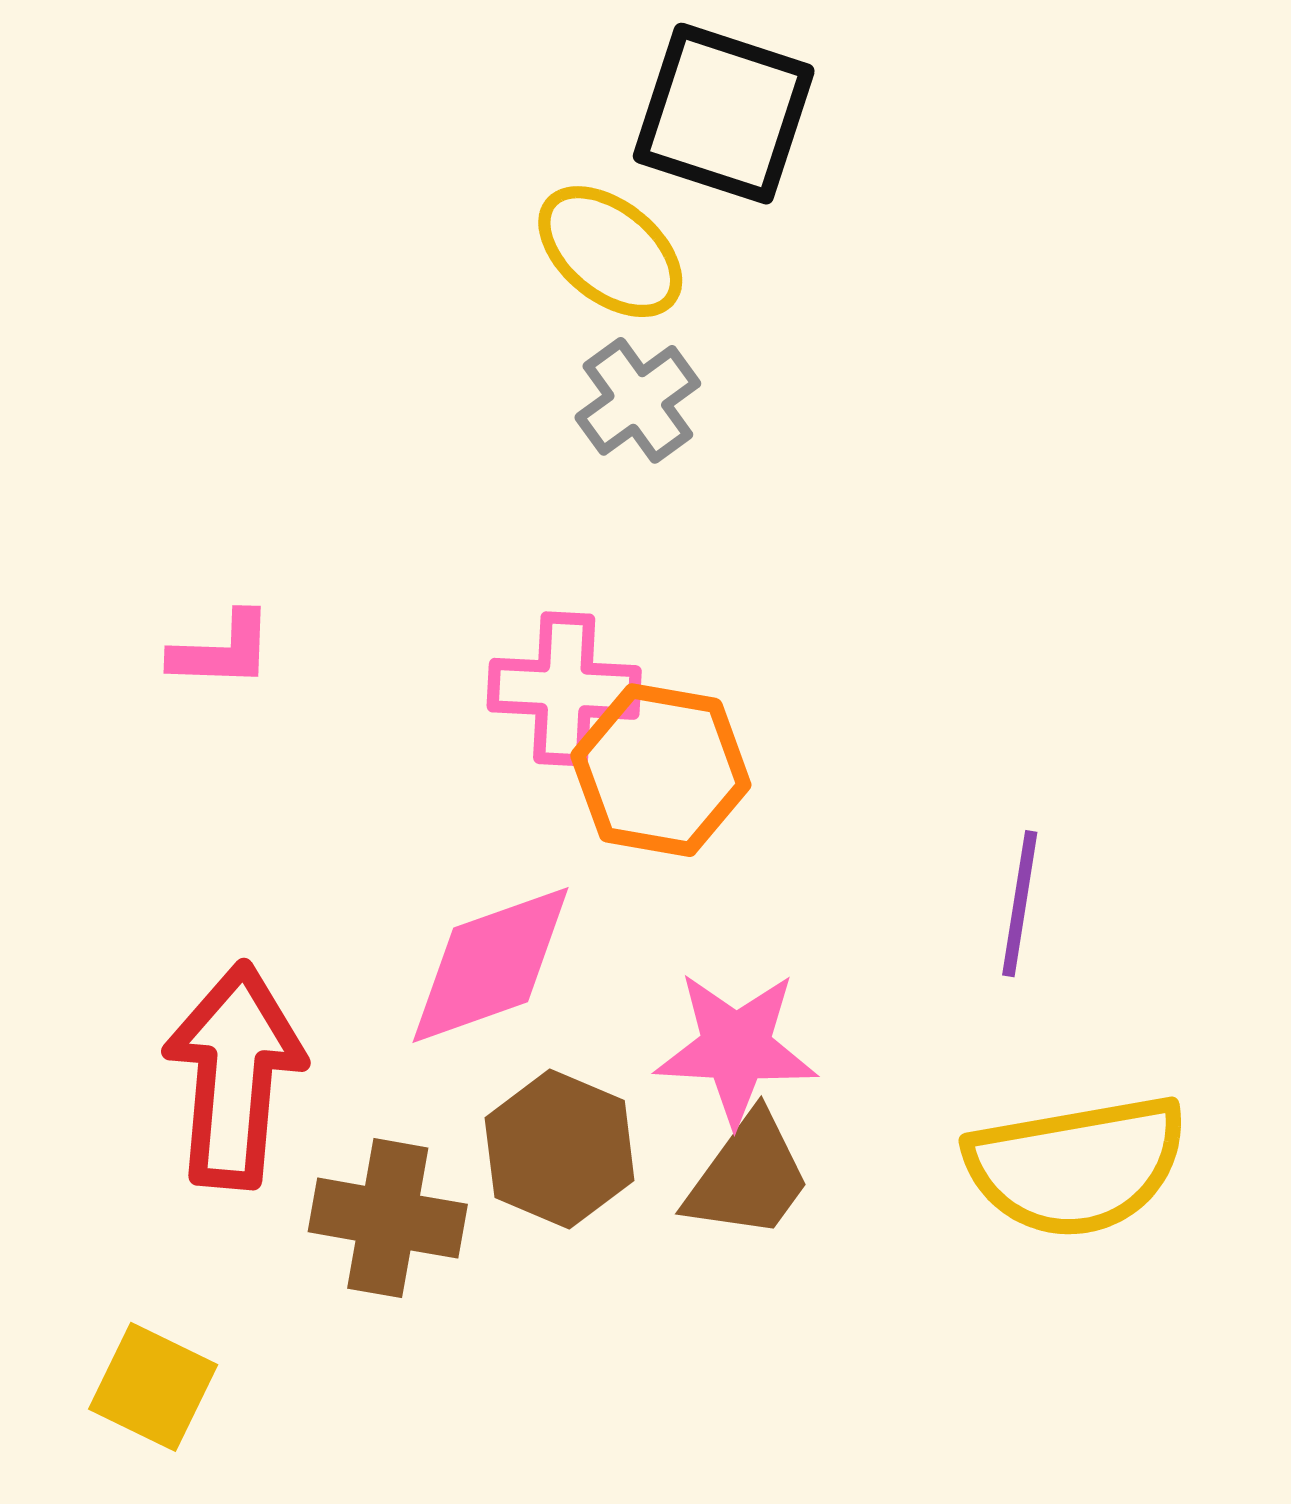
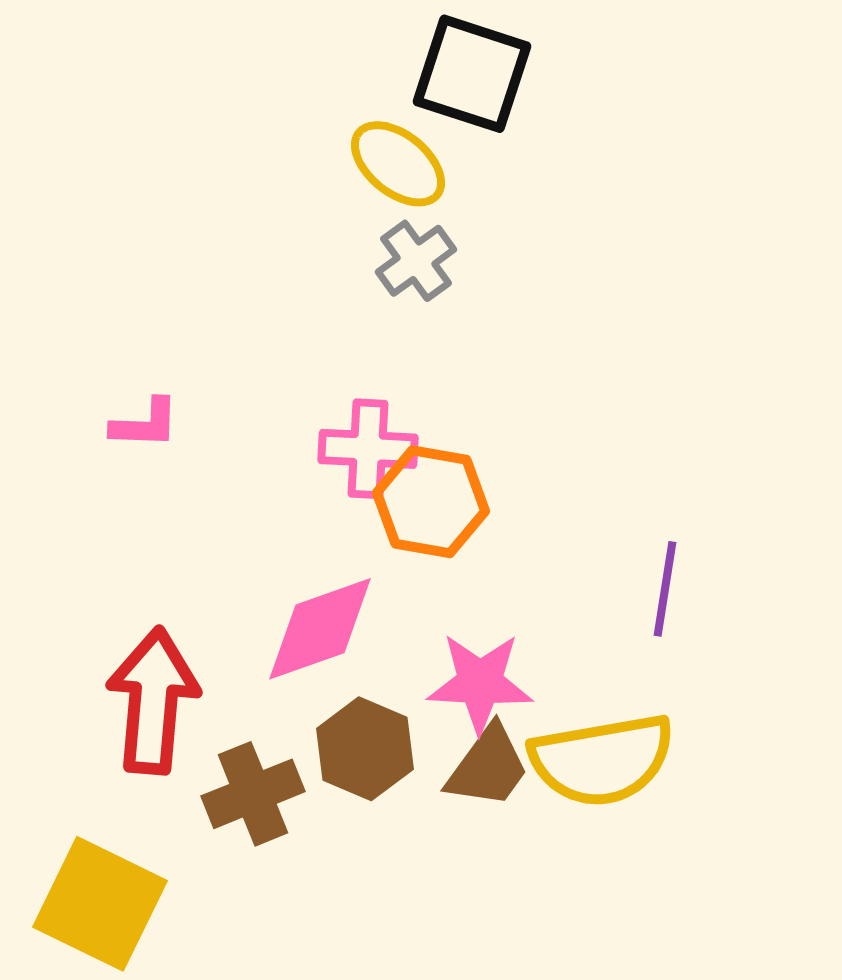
yellow semicircle: (1077, 1166) -> (602, 760), moved
brown cross: (388, 1218) -> (253, 794), turned -32
yellow square: (153, 1387) -> (100, 904), size x1.6

